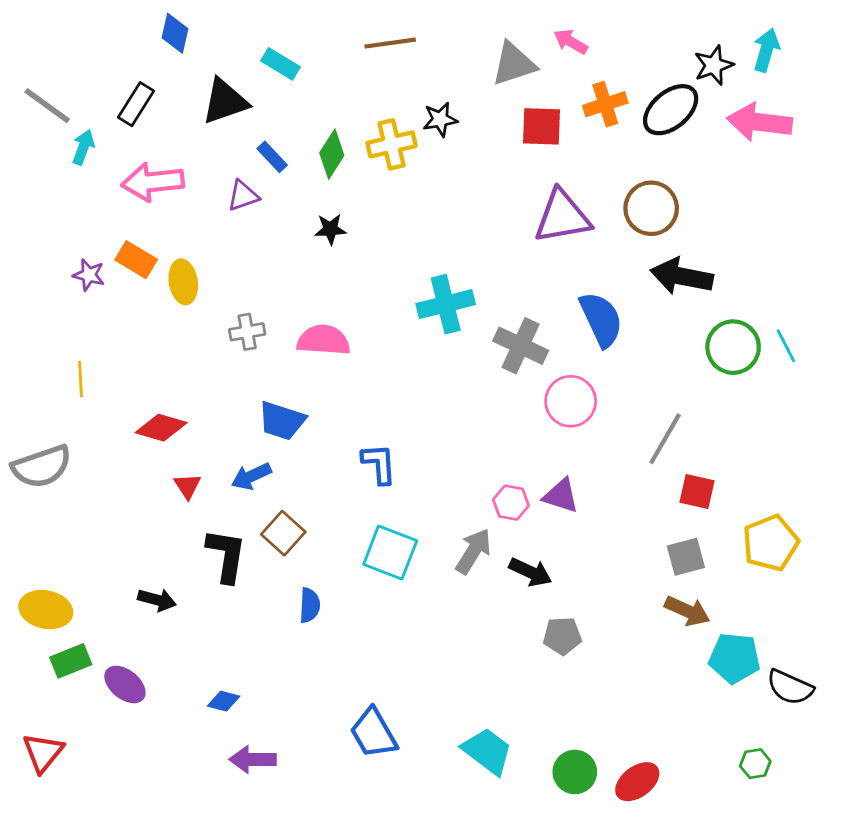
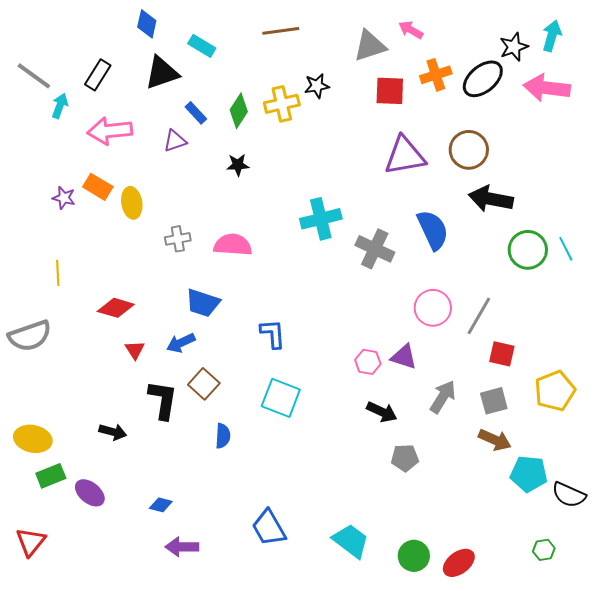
blue diamond: (175, 33) -> (147, 24), moved
pink circle: (571, 401) -> (433, 308), moved
gray arrow: (473, 551) -> (443, 397), moved

